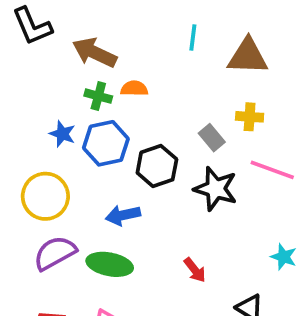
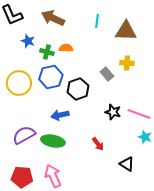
brown arrow: (95, 53) -> (53, 18), moved
blue star: (62, 134) -> (28, 41), moved
pink line: (272, 170) -> (139, 114), moved
black star: (216, 189) -> (113, 112), moved, size x0.7
yellow circle: (45, 196) -> (19, 83), moved

